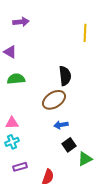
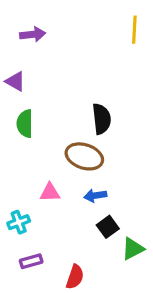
yellow line: (85, 33) -> (134, 30), moved
green semicircle: (16, 79) -> (25, 124), turned -84
brown ellipse: (54, 100) -> (84, 156), turned 50
pink triangle: (12, 123) -> (50, 192), moved

